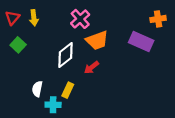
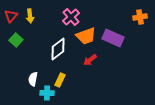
purple rectangle: (141, 42) -> (113, 38), moved
red arrow: (91, 67) -> (90, 60), moved

